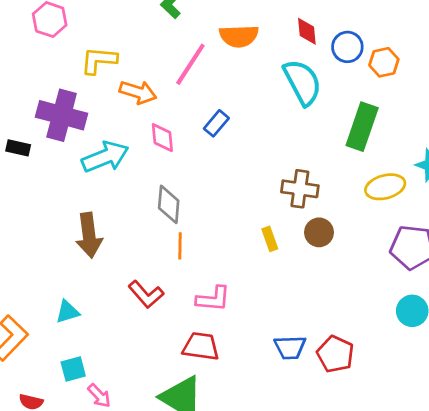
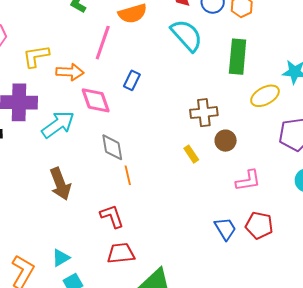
pink diamond: (162, 138) -> (96, 100), size x1.4
red L-shape: (146, 294) -> (112, 216), turned -144
pink L-shape: (213, 299) -> (248, 181), moved
cyan triangle: (67, 312) -> (61, 258), moved
red trapezoid: (201, 346) -> (121, 253), moved
blue trapezoid: (290, 347) -> (225, 229), turned -105

